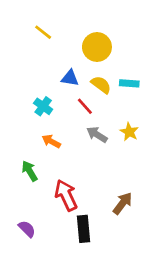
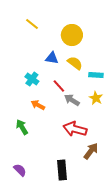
cyan rectangle: (129, 83) -> (96, 75), moved
red line: (85, 106) -> (59, 86), moved
red arrow: (66, 195) -> (75, 129), moved, turned -50

